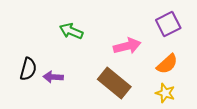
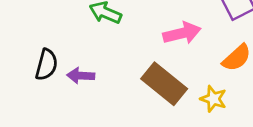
yellow star: (165, 93) -> (213, 99), moved

